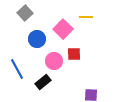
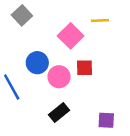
blue circle: (37, 39) -> (37, 63), moved
black rectangle: (43, 82) -> (59, 113), moved

